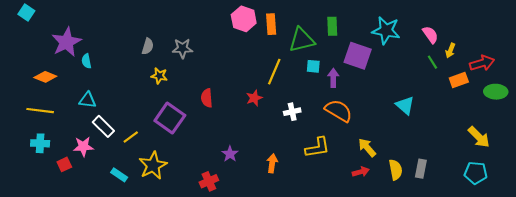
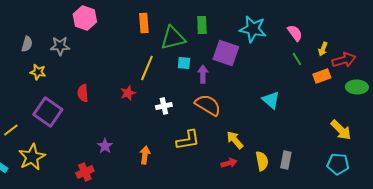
pink hexagon: (244, 19) -> (85, 18), moved
yellow arrow: (450, 50) -> (323, 49), moved

